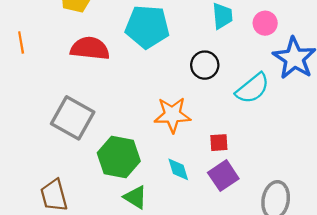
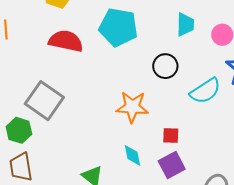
green hexagon: (119, 157) -> (19, 130), moved, size x0.7

